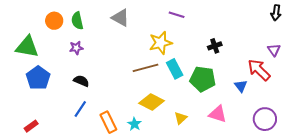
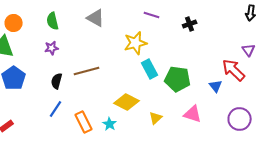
orange circle: (54, 21) -> (14, 23), moved
black cross: (215, 46) -> (190, 24), moved
brown line: (146, 68) -> (87, 71), moved
black semicircle: (81, 81) -> (57, 81), turned -98

